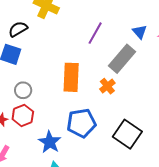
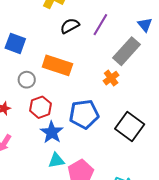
black semicircle: (18, 29) -> (70, 26), moved
orange rectangle: (71, 77) -> (57, 65), moved, turned -76
red hexagon: (23, 115) -> (41, 107), moved

